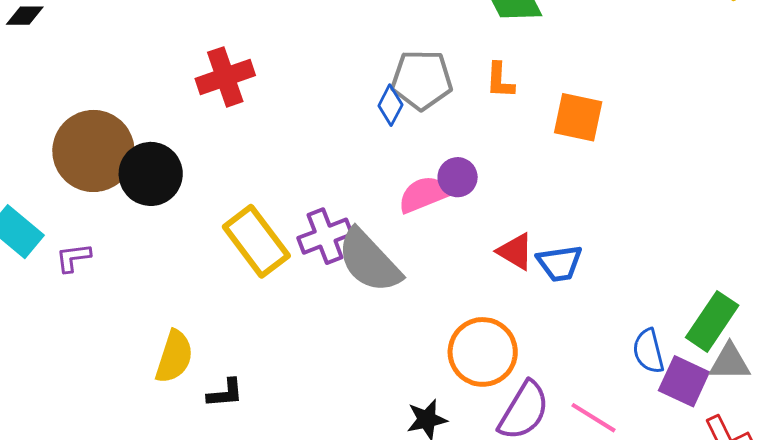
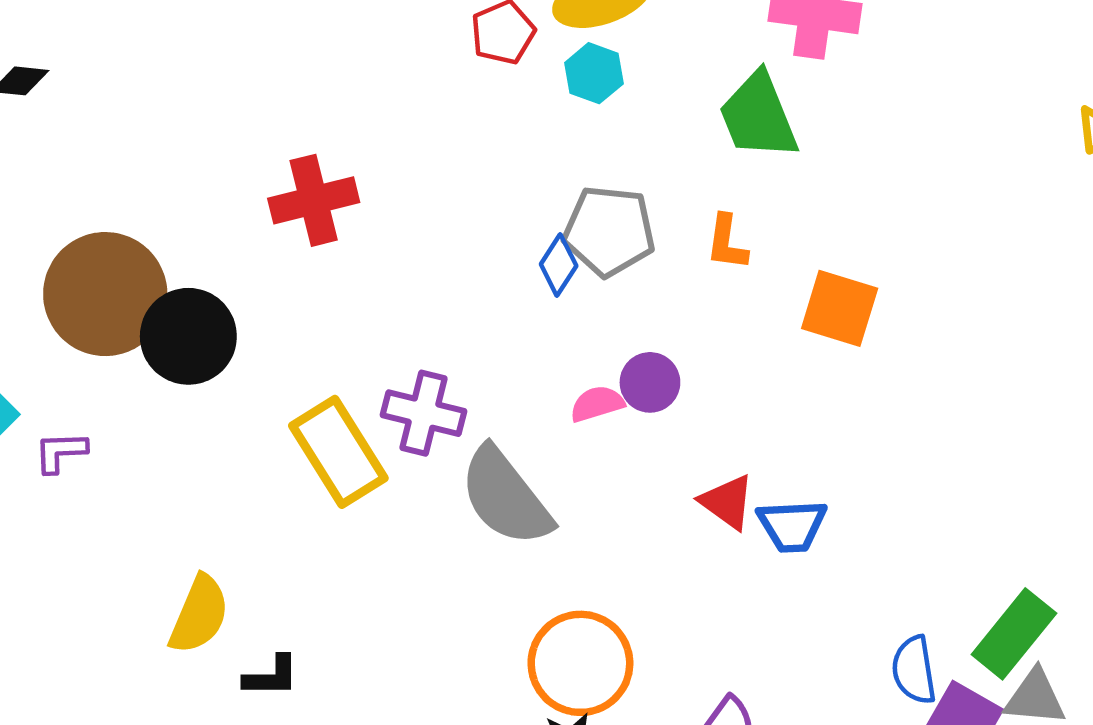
pink semicircle: (424, 194) -> (597, 404), size x0.7
purple cross: (325, 236) -> (424, 413), moved, turned 30
orange circle: (483, 352) -> (580, 663), moved

